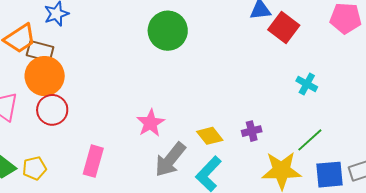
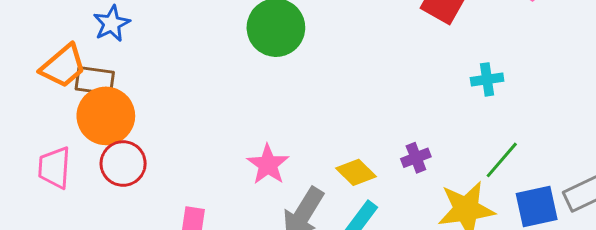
cyan cross: (307, 84) -> (487, 79), turned -30

